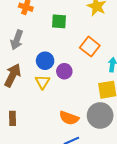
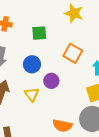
blue circle: (45, 61) -> (32, 64), moved

